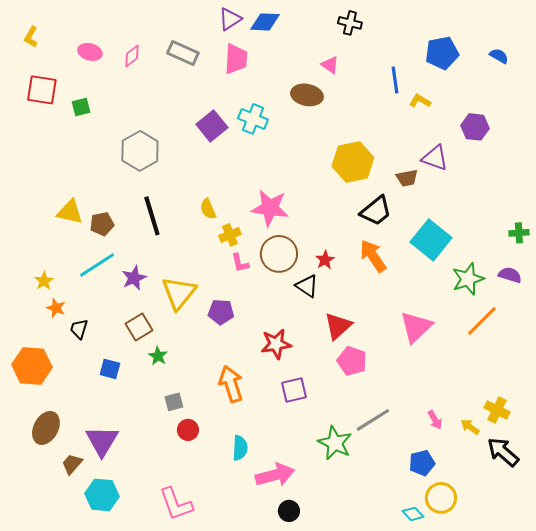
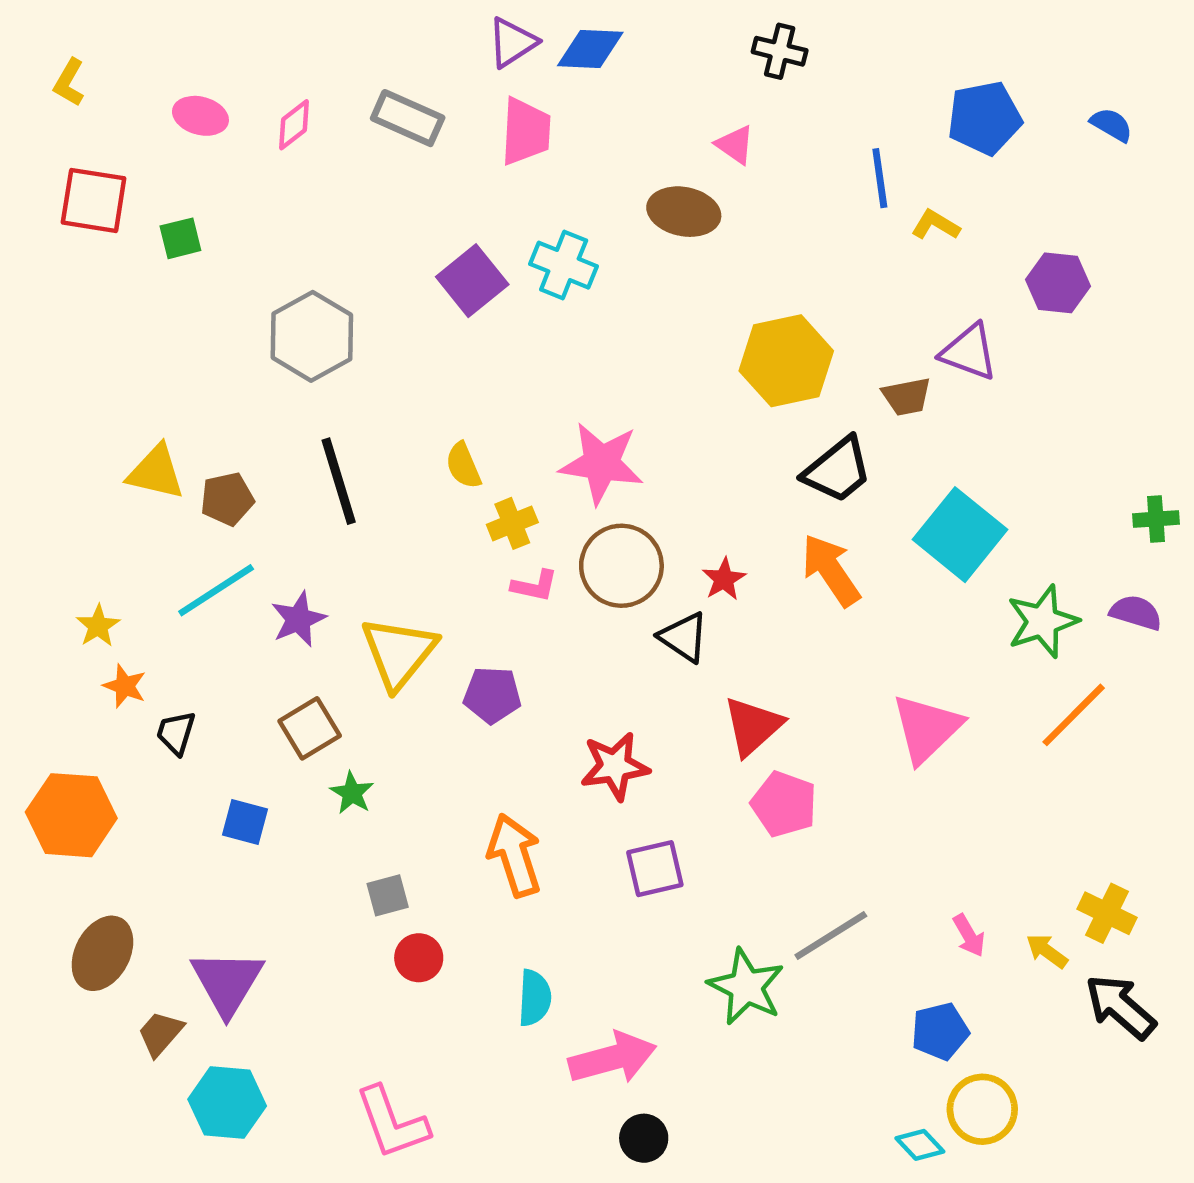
pink L-shape: (240, 263) -> (535, 586), turned -65

